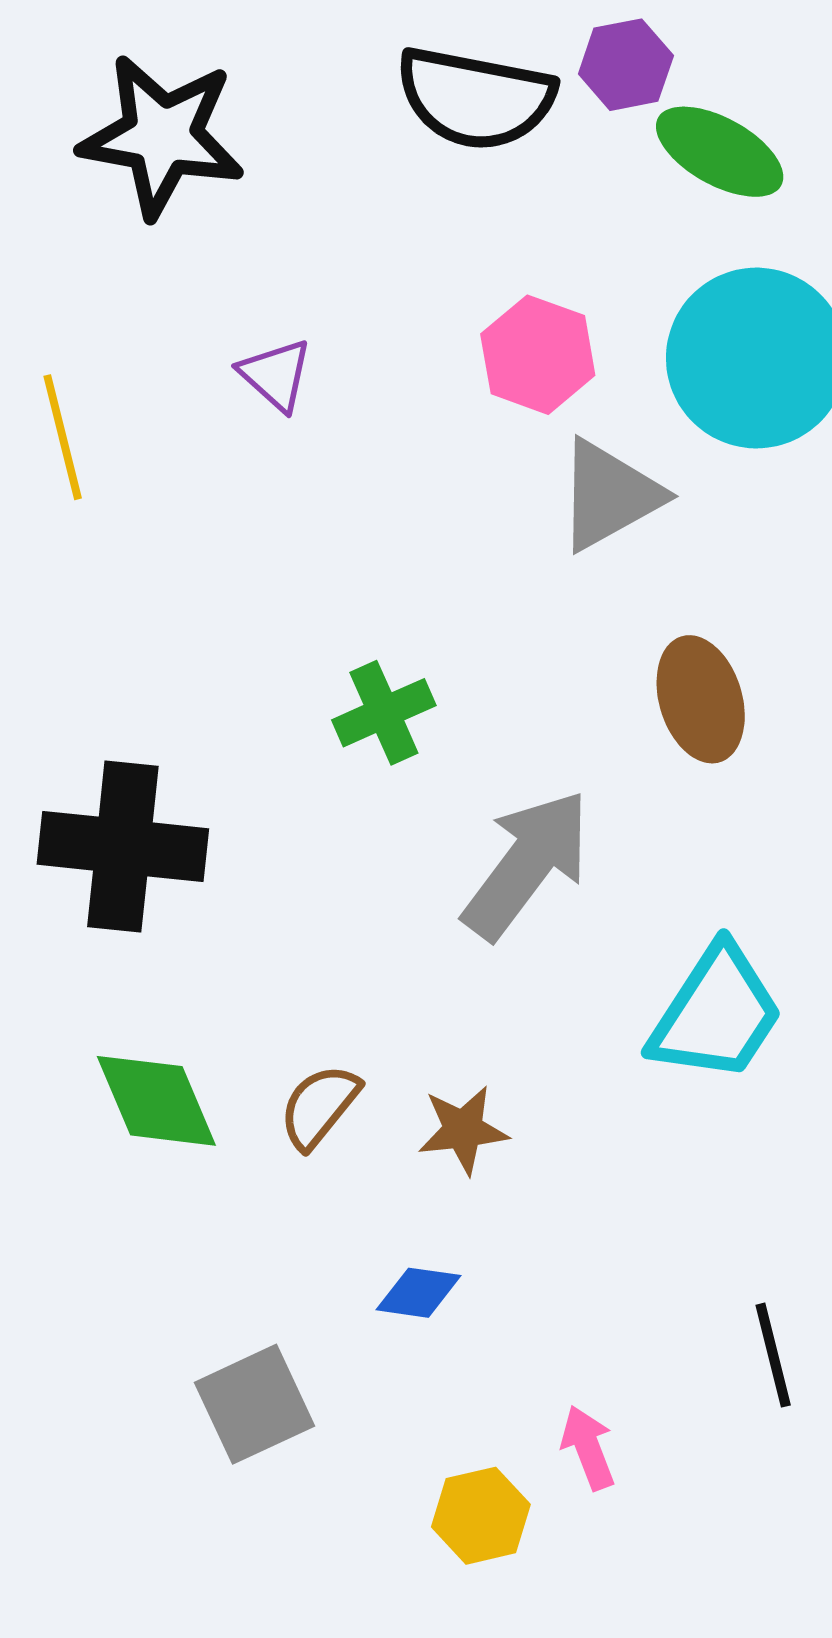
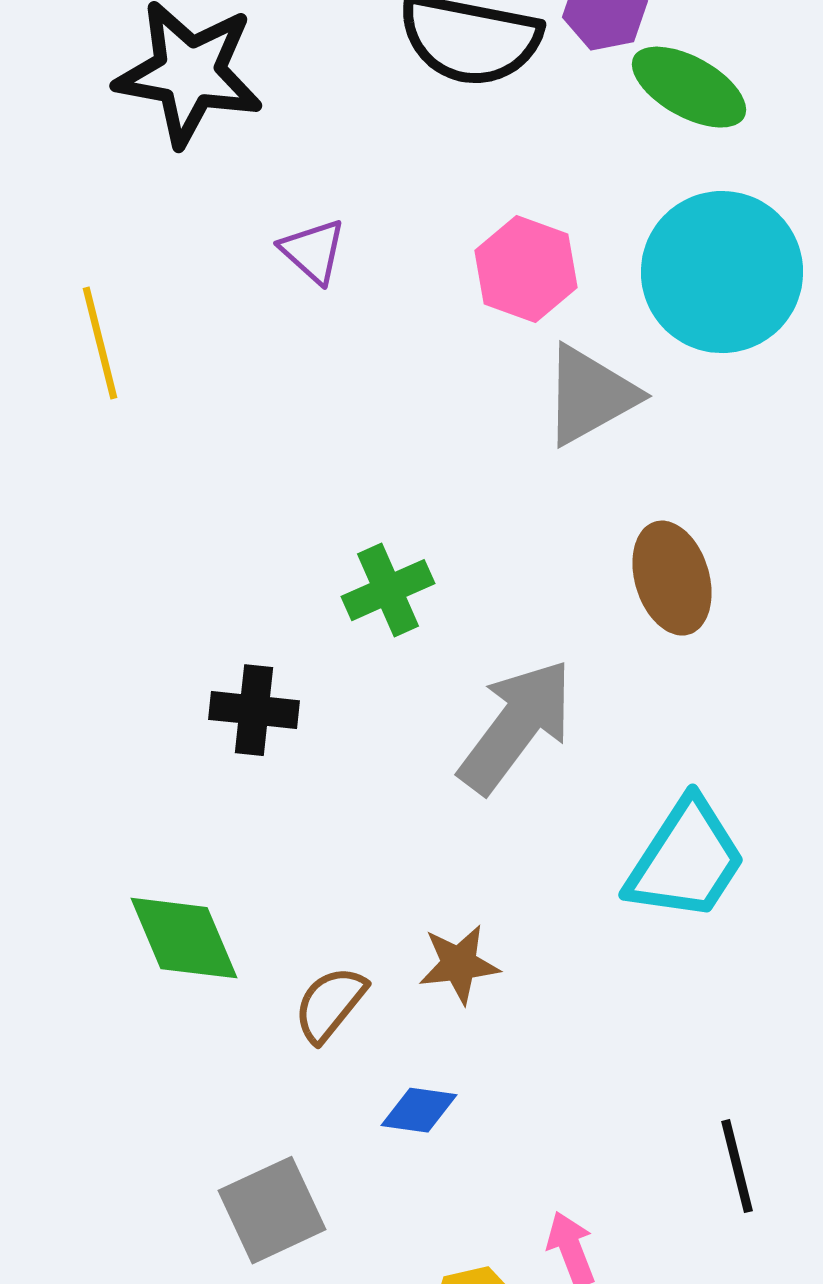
purple triangle: (276, 375) -> (313, 251), moved
black cross: (123, 847) -> (254, 710), moved, size x0.6
brown semicircle: (319, 1106) -> (330, 1004), moved

